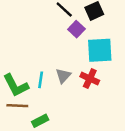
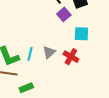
cyan square: (100, 50) -> (81, 34), size x0.7

